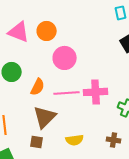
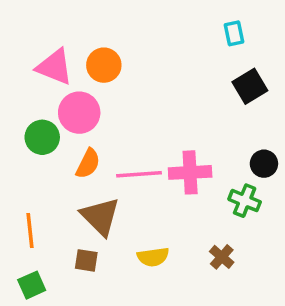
pink circle: (65, 58) -> (79, 113), moved
brown triangle: (45, 117) -> (100, 216), turned -30
brown cross: (114, 140) -> (222, 257), turned 32

